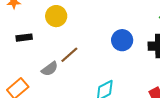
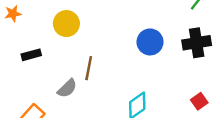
brown line: (69, 55) -> (89, 68), turned -30

